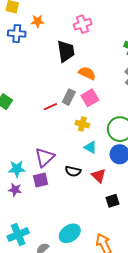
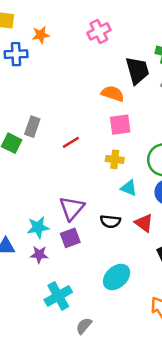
black trapezoid: (66, 51) -> (137, 70), moved
gray rectangle: (69, 97) -> (32, 127), moved
pink square: (90, 98) -> (120, 125), turned 30
cyan ellipse: (70, 233) -> (117, 277), moved
cyan cross: (18, 235) -> (58, 296), moved

